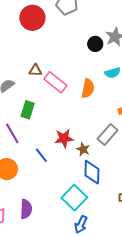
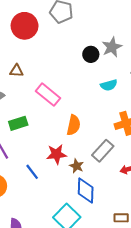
brown triangle: (35, 70) -> (16, 71), moved
orange semicircle: (88, 88) -> (74, 125), moved
green rectangle: (28, 110) -> (18, 123), turned 54

